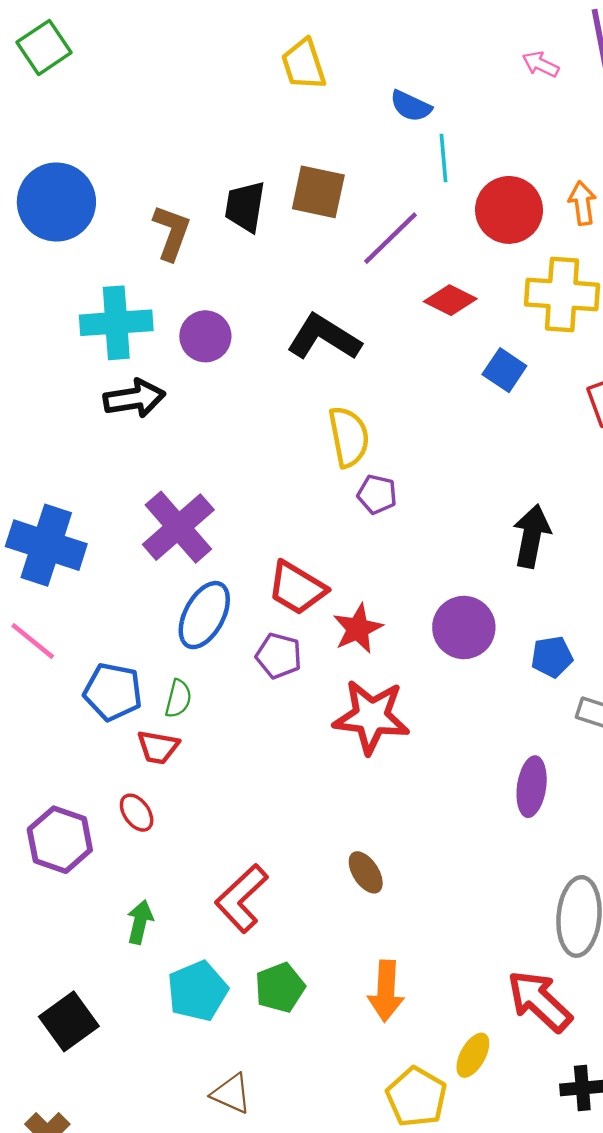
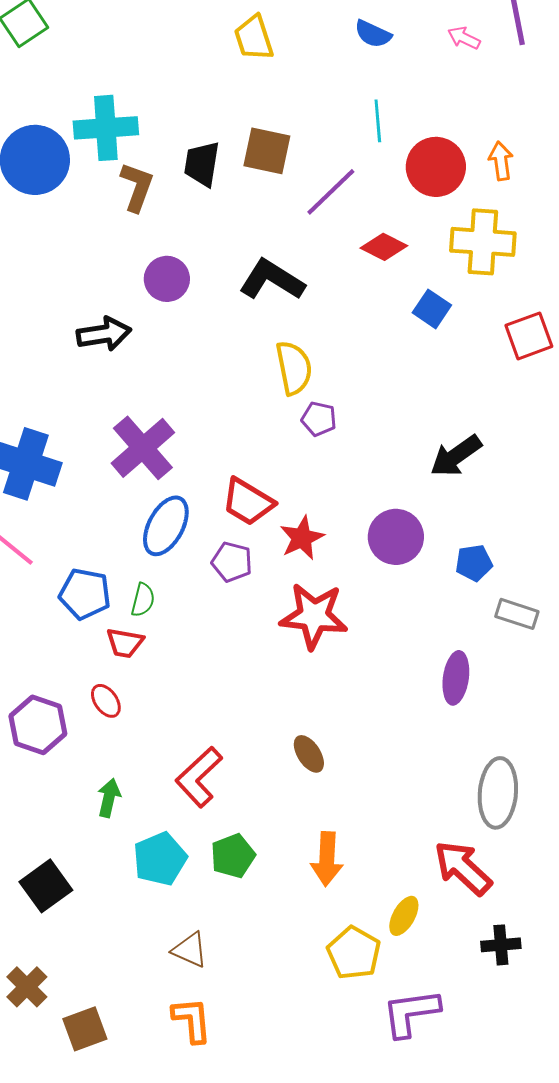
blue semicircle: (411, 106) -> (373, 34), moved
cyan cross: (116, 323) -> (106, 128), moved
black arrow: (532, 536) -> (456, 456), turned -136

